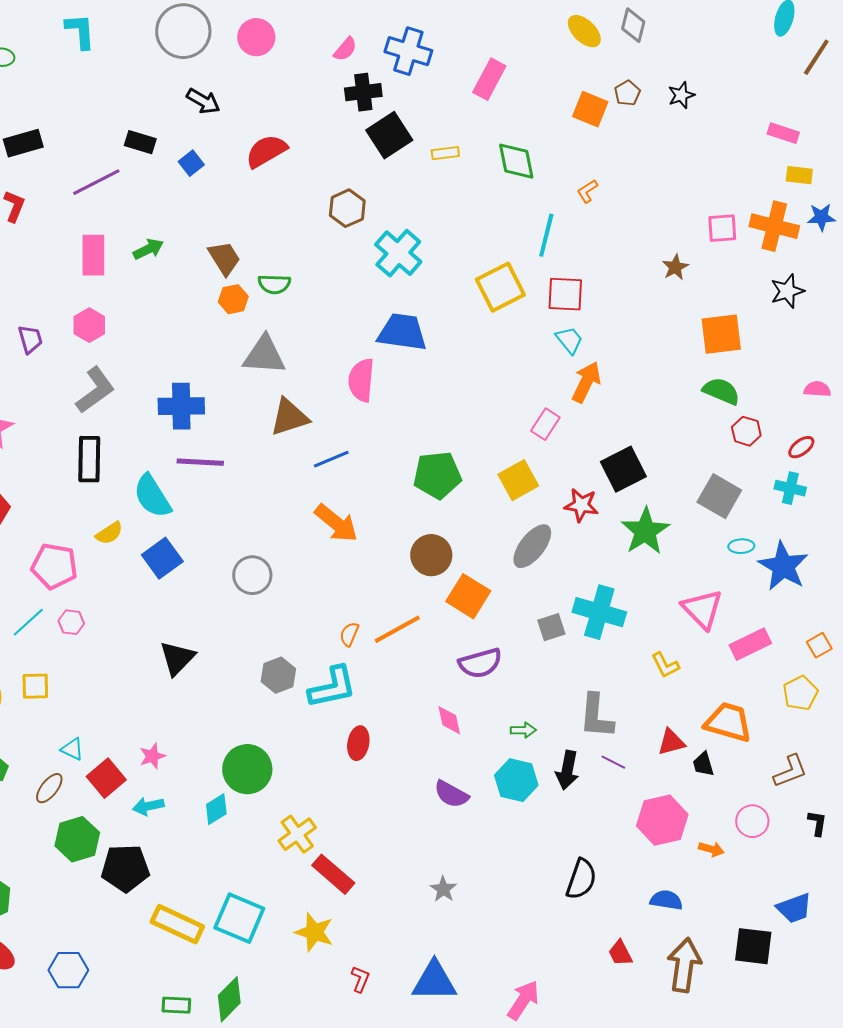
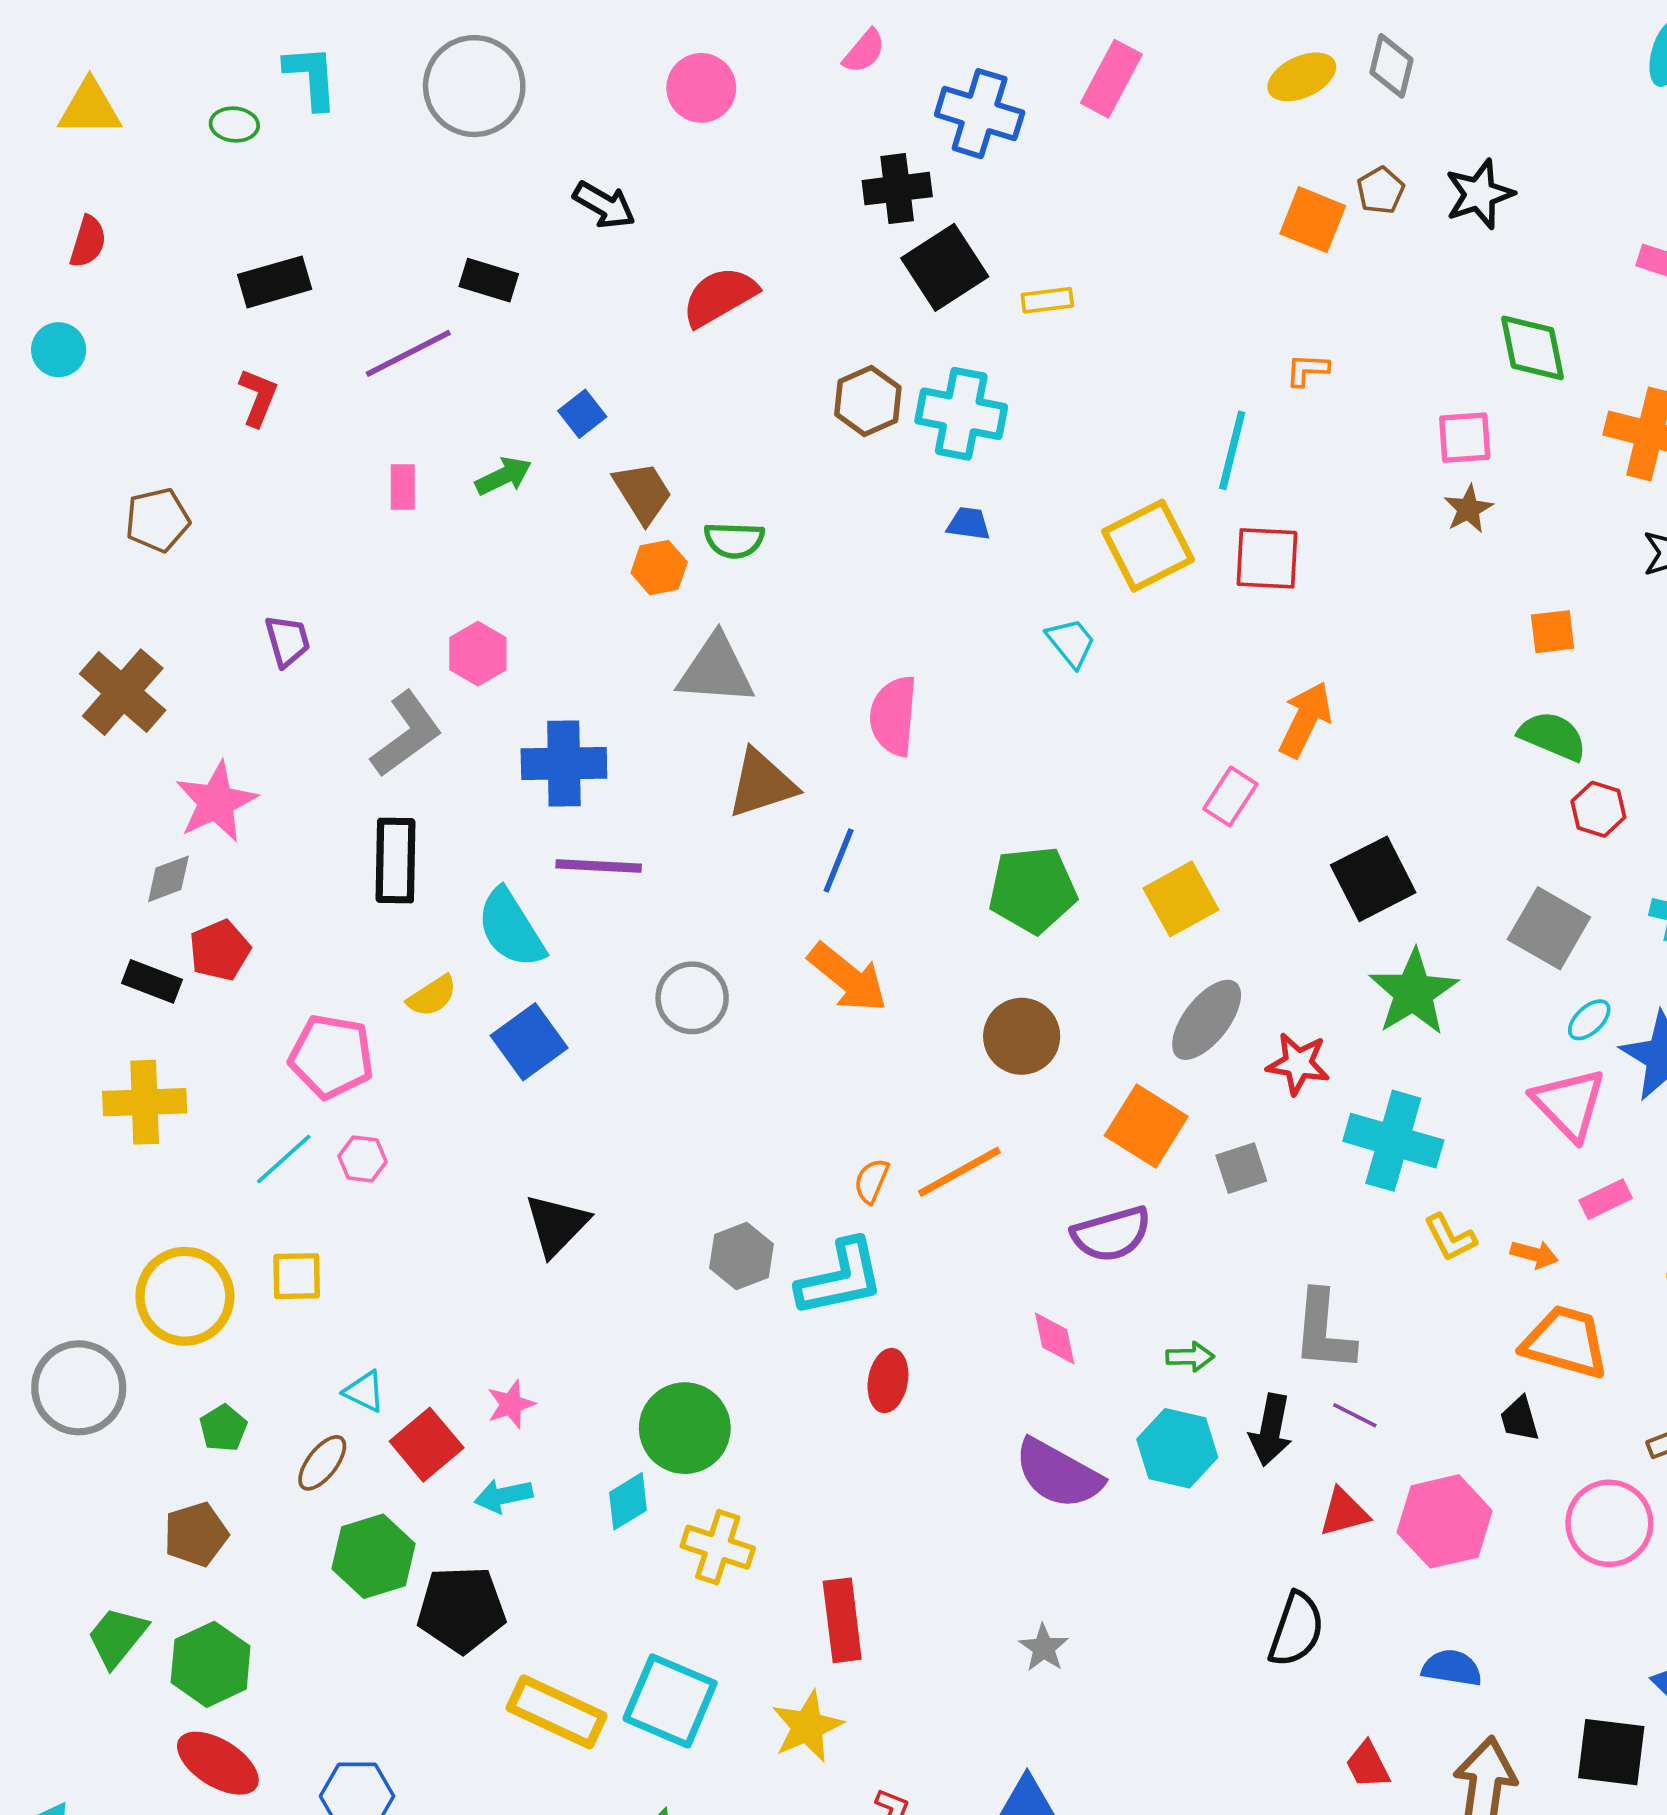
cyan L-shape: (80, 31) -> (311, 77), moved
gray circle: (183, 31) -> (474, 86), moved
yellow ellipse: (584, 31) -> (1302, 77), turned -69
pink semicircle: (345, 49) -> (864, 51), moved
pink rectangle: (489, 79) -> (1111, 79), moved
black star: (681, 95) -> (1479, 194), size x1.4
green diamond: (516, 161) -> (1532, 348), moved
blue square: (191, 163) -> (582, 414), moved
orange L-shape: (587, 191) -> (1307, 370), turned 35
pink square: (722, 228) -> (1465, 438), moved
cyan cross: (398, 253) -> (961, 414), moved, turned -30
pink rectangle: (93, 255) -> (403, 487), size x0.6
pink hexagon: (89, 325) -> (478, 654), moved
blue trapezoid: (402, 332) -> (969, 524), moved, size x0.5
orange square: (721, 334) -> (1553, 632), size x0.6
cyan trapezoid: (569, 340) -> (1071, 643), moved
blue line: (331, 459) -> (839, 861), turned -45
red star: (581, 505) -> (1298, 1064), moved
cyan ellipse: (741, 546) -> (1589, 1020), turned -40
gray circle: (252, 575) -> (692, 998), moved
orange square: (468, 596) -> (1146, 1126), moved
pink triangle: (702, 609) -> (1569, 1104), moved
cyan cross: (599, 612) -> (1393, 1141), moved
pink rectangle: (750, 644) -> (1606, 1199), size x0.7
red triangle: (671, 742) -> (1344, 1512), moved
purple semicircle: (451, 794) -> (1058, 1474), size x1.4
pink circle: (752, 821) -> (1609, 1523), size x1.4
yellow cross: (297, 834) -> (718, 1547), moved, turned -36
orange arrow: (711, 849) -> (1534, 1254), moved
red rectangle: (333, 874) -> (842, 1620), turned 42
yellow star: (314, 932) -> (807, 1727), turned 30

